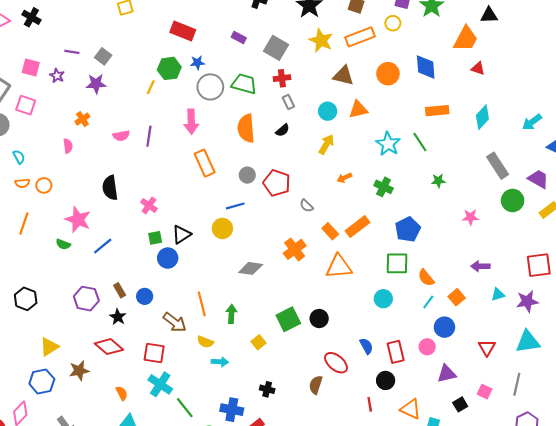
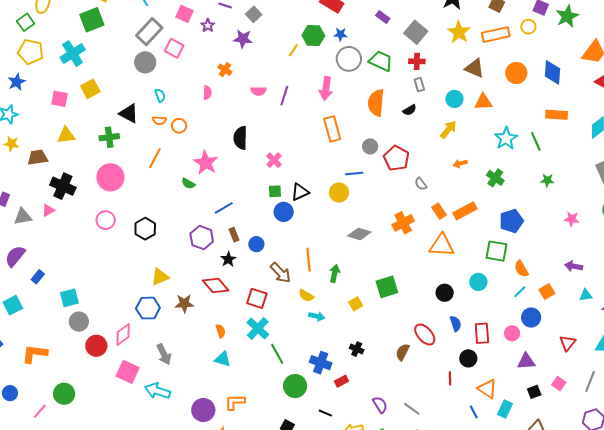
orange cross: (82, 119) -> (225, 70), turned -32
blue line: (103, 246) -> (224, 208), moved
black circle: (319, 319) -> (445, 293), moved

